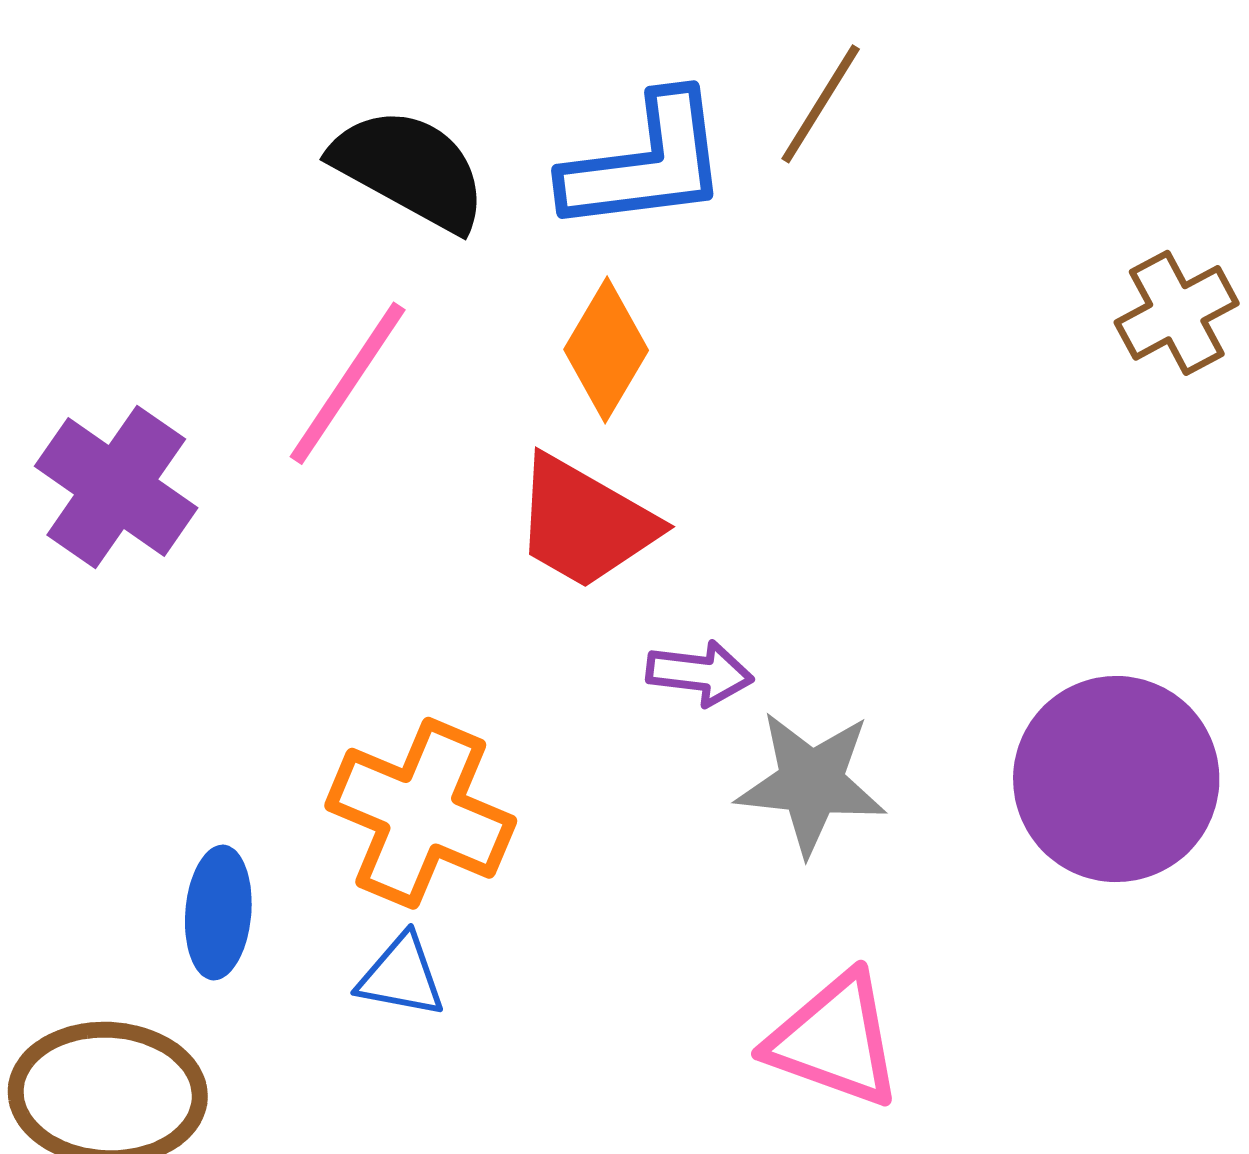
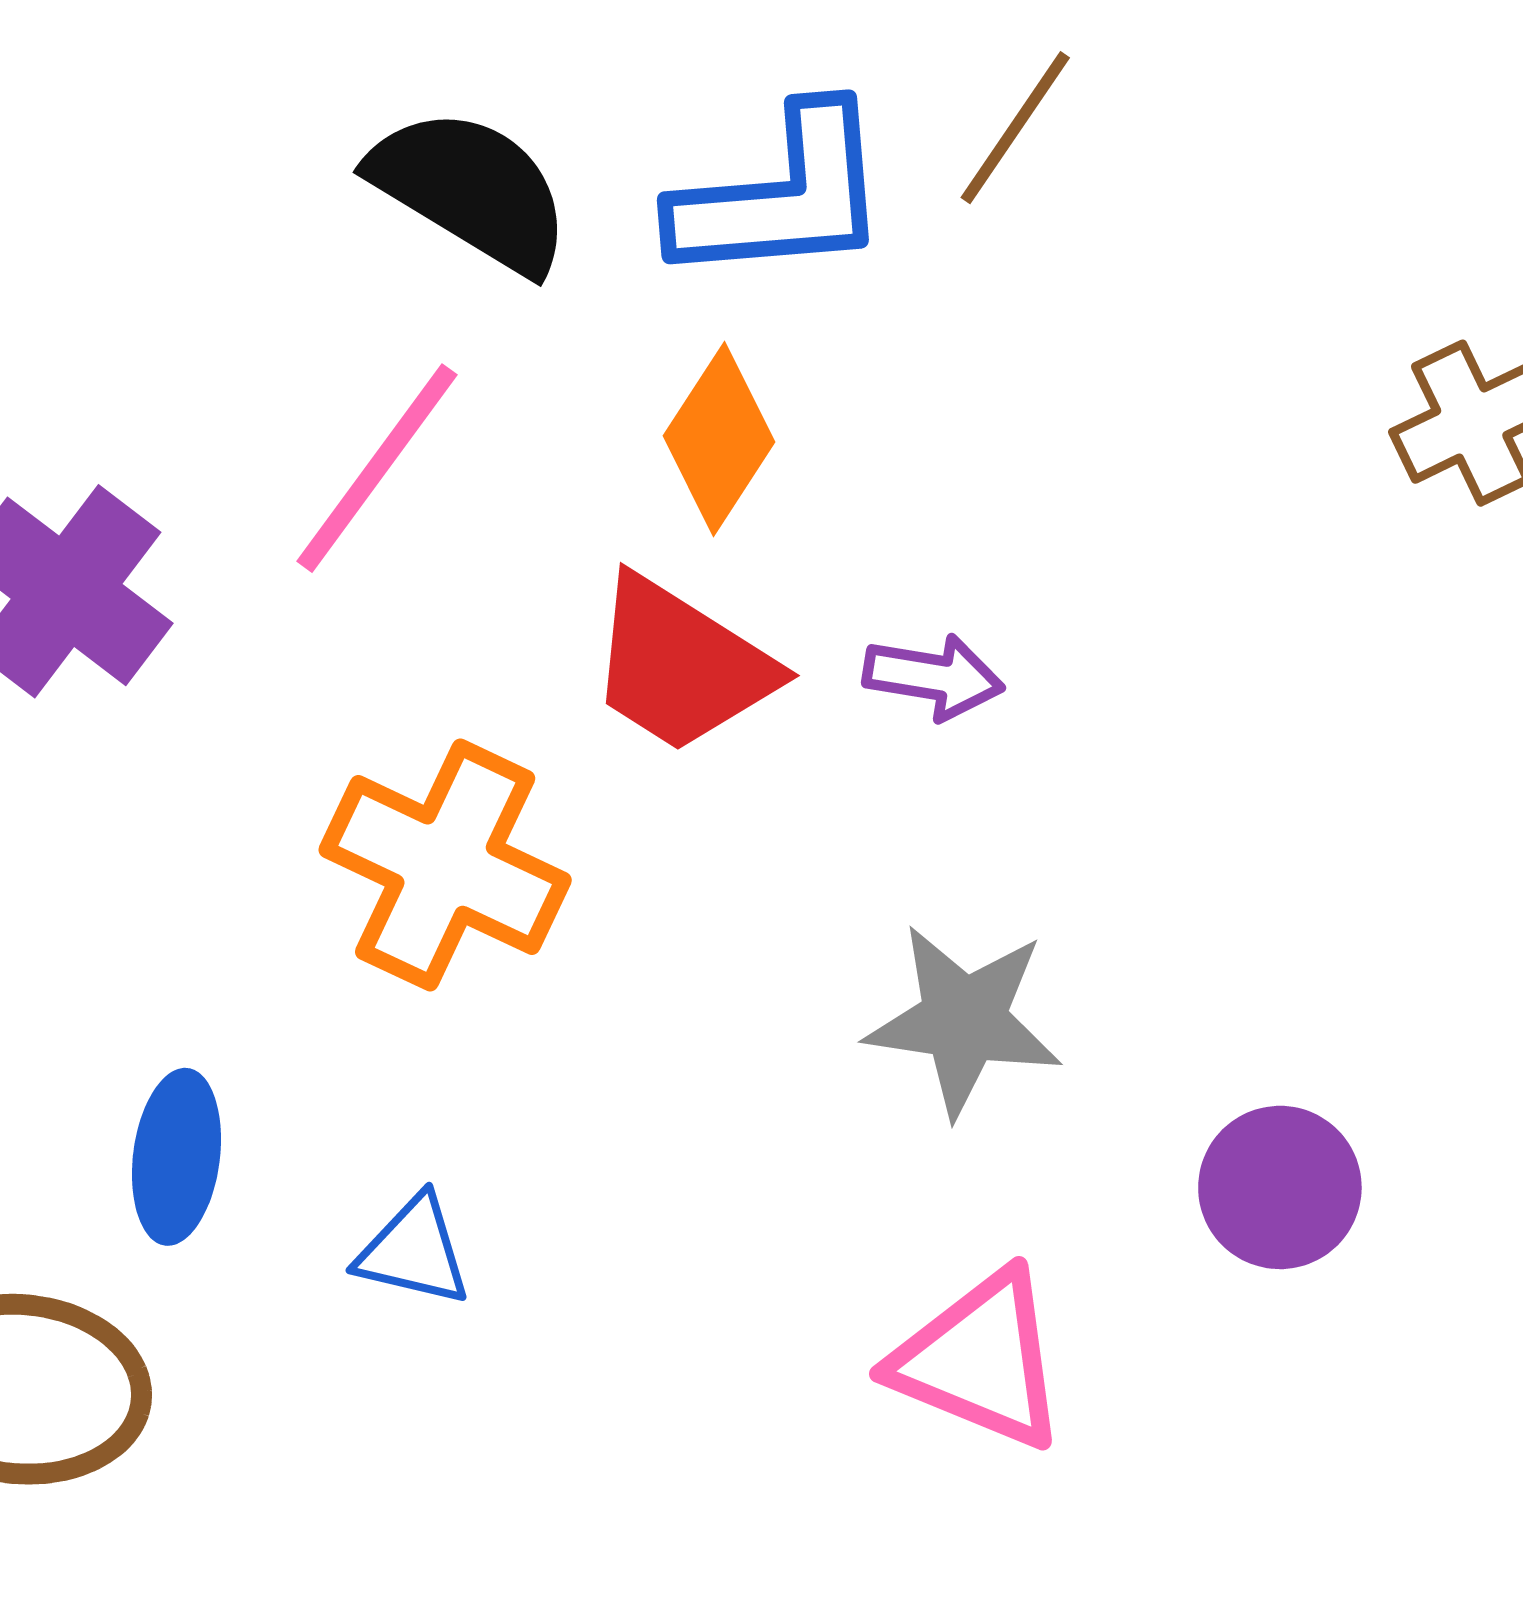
purple arrow: (700, 673) -> (933, 677), moved
purple circle: (1116, 779) -> (1280, 1187), moved, size x0.6
orange cross: (421, 813) -> (445, 865), moved

